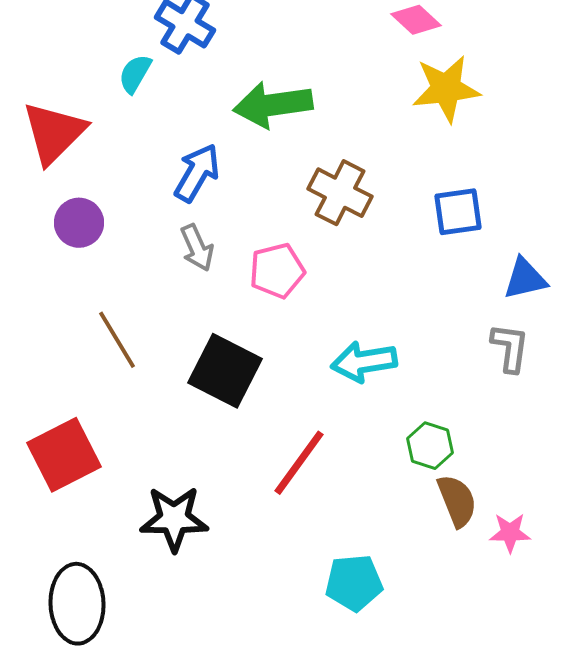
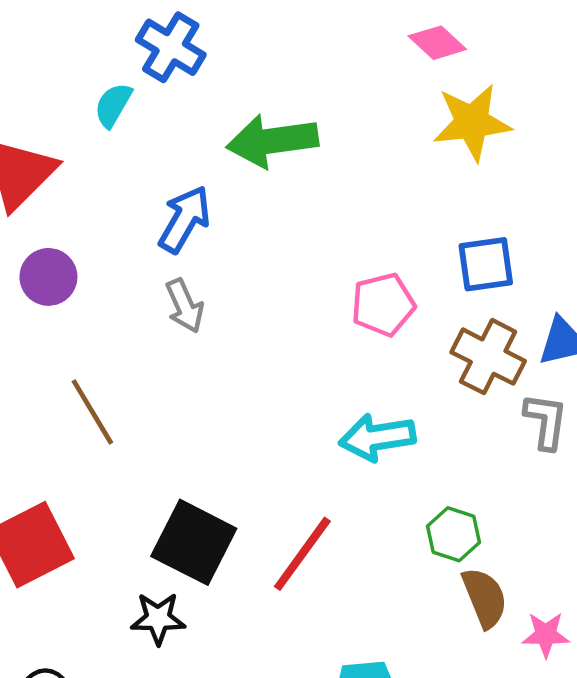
brown cross: (340, 193) -> (488, 357), moved
pink pentagon: (277, 271) -> (383, 305), moved
black square: (225, 371) -> (194, 542), moved
black star: (174, 519) -> (158, 618), size x0.7

